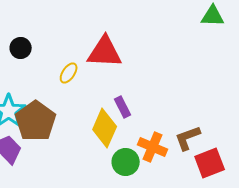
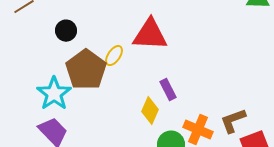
brown pentagon: (36, 121) -> (86, 70), moved
yellow diamond: (105, 128) -> (150, 111), size x0.7

